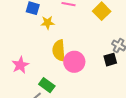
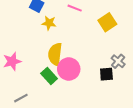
green rectangle: (47, 85) -> (49, 76), moved

